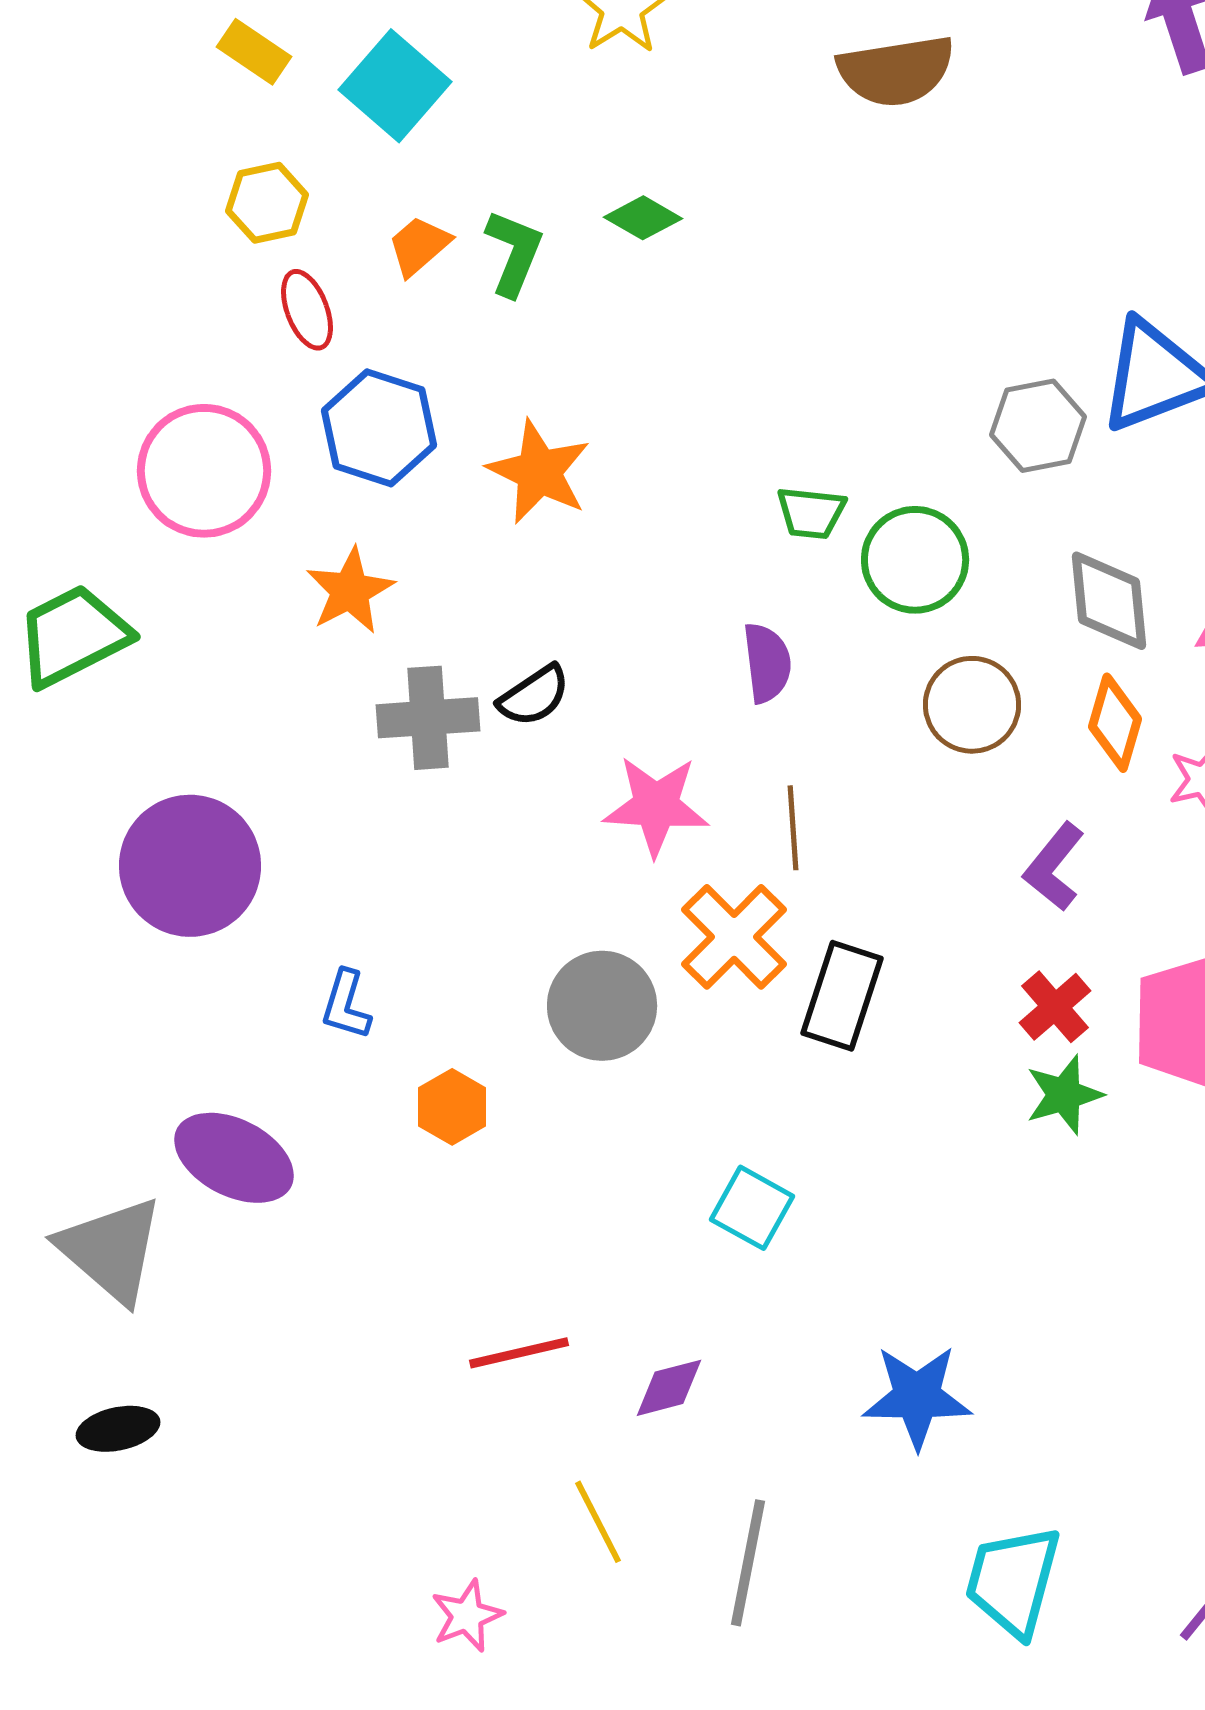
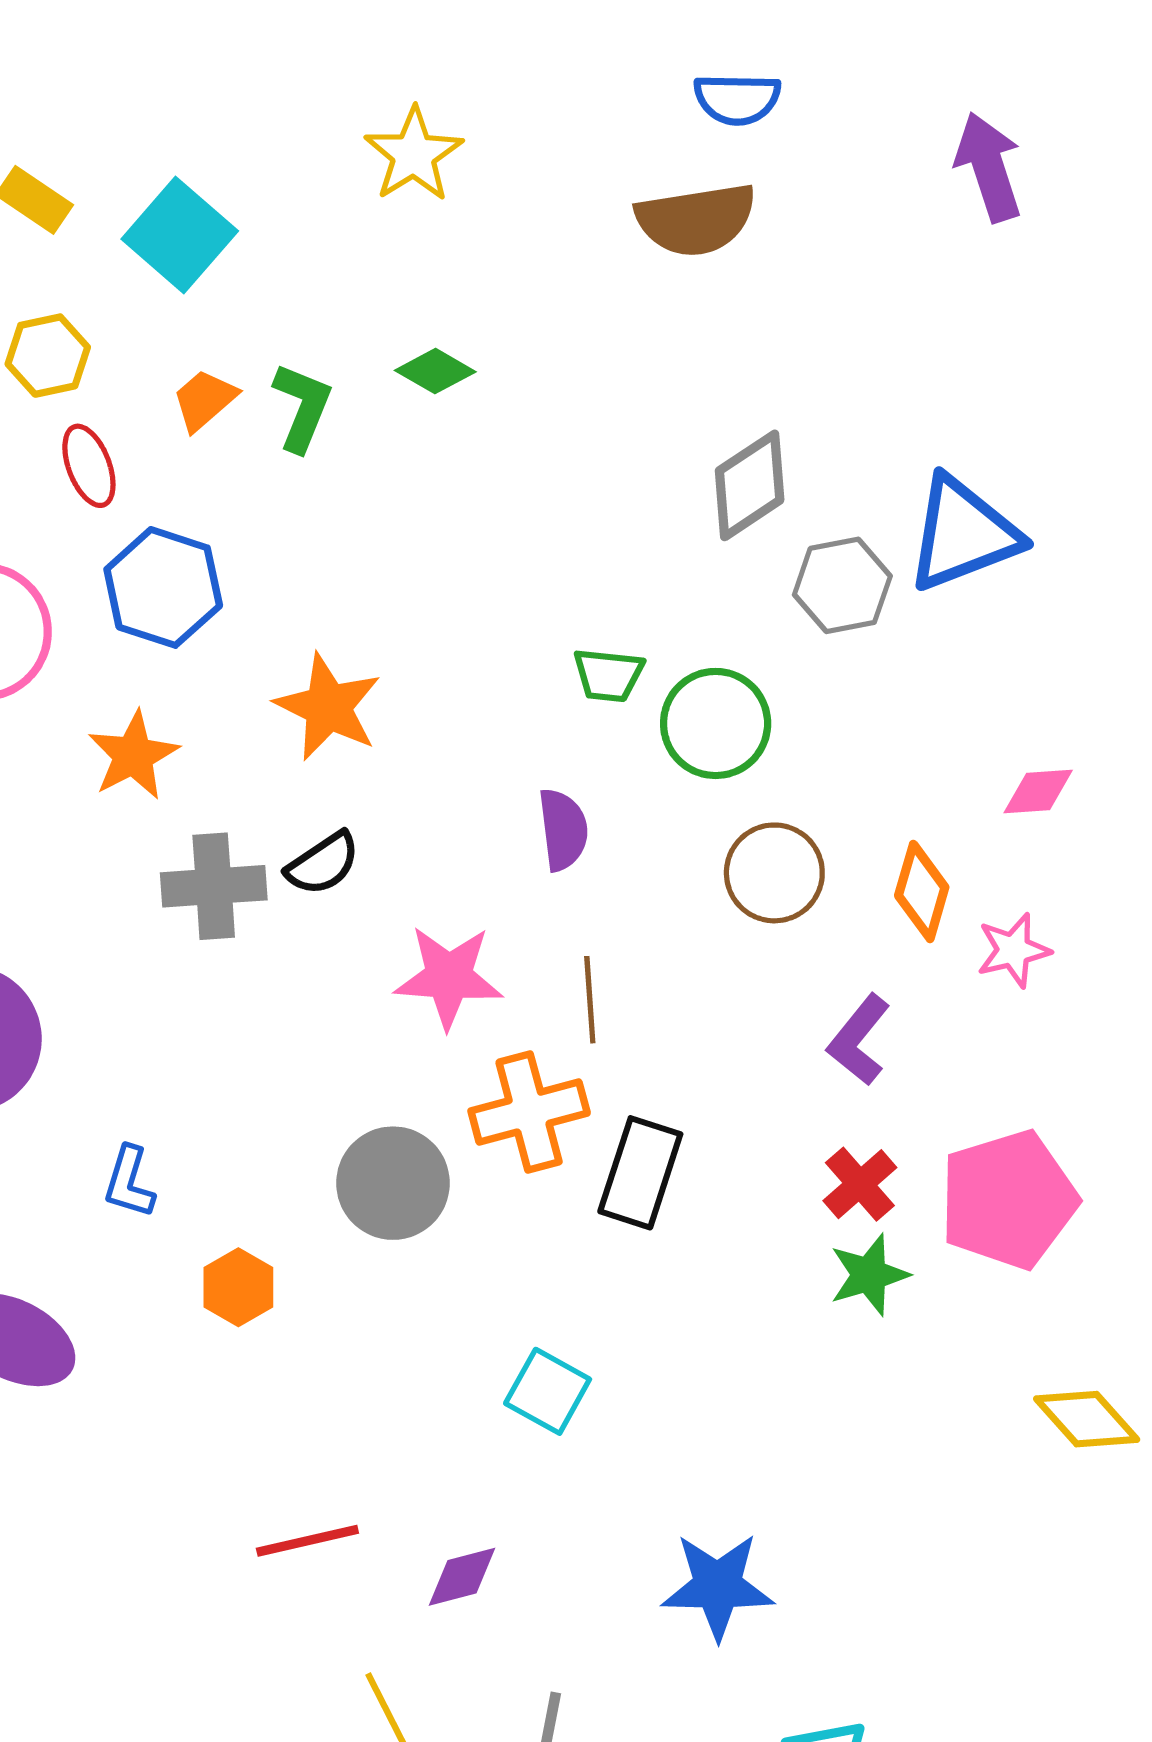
orange star: (539, 472) -> (328, 707), moved
gray diamond: (1109, 601) -> (750, 485), moved, turned 62
orange cross: (734, 937) -> (529, 1112), turned 30

